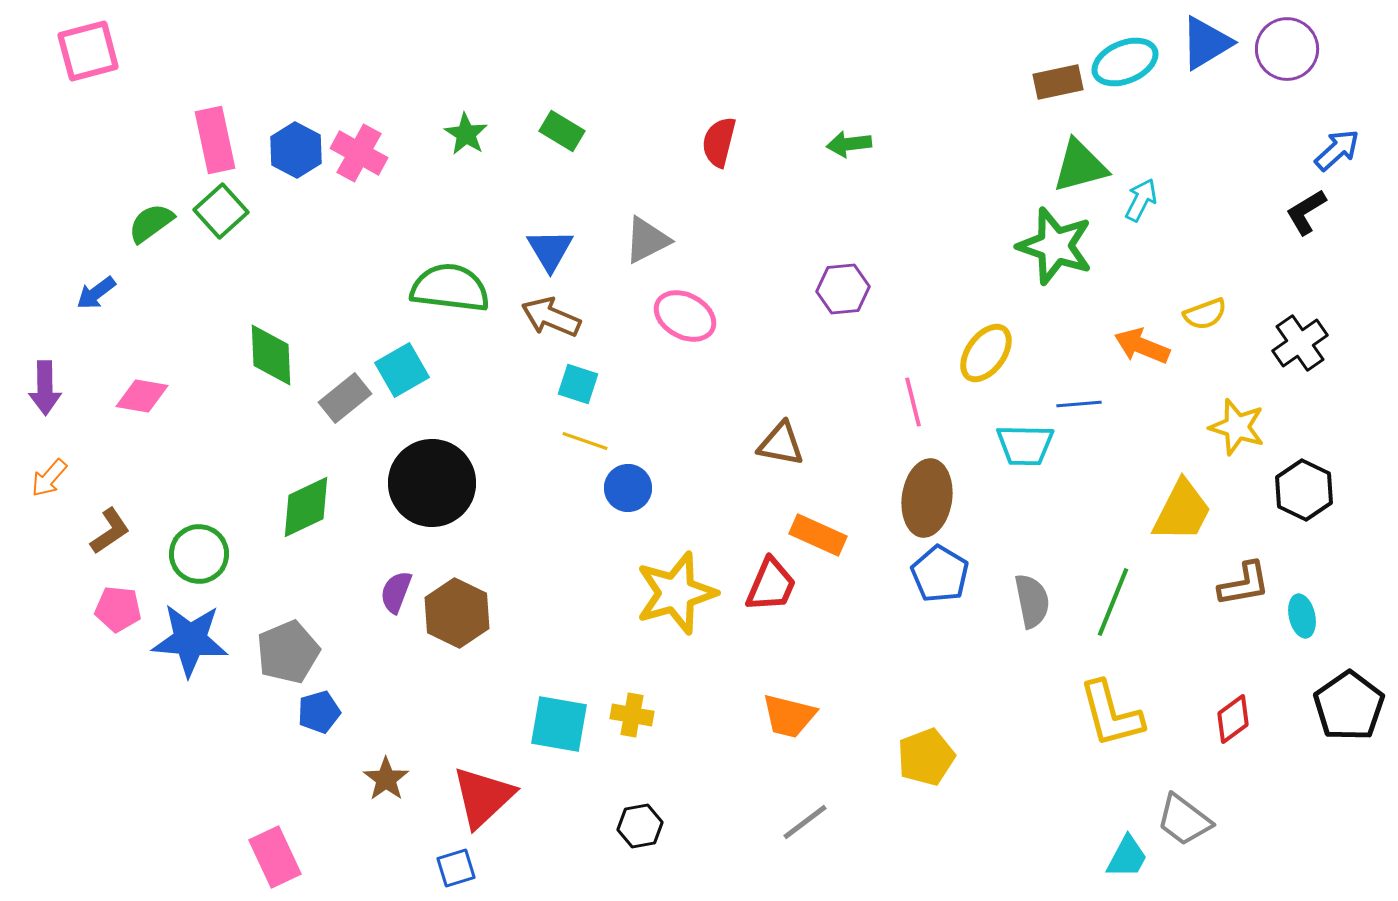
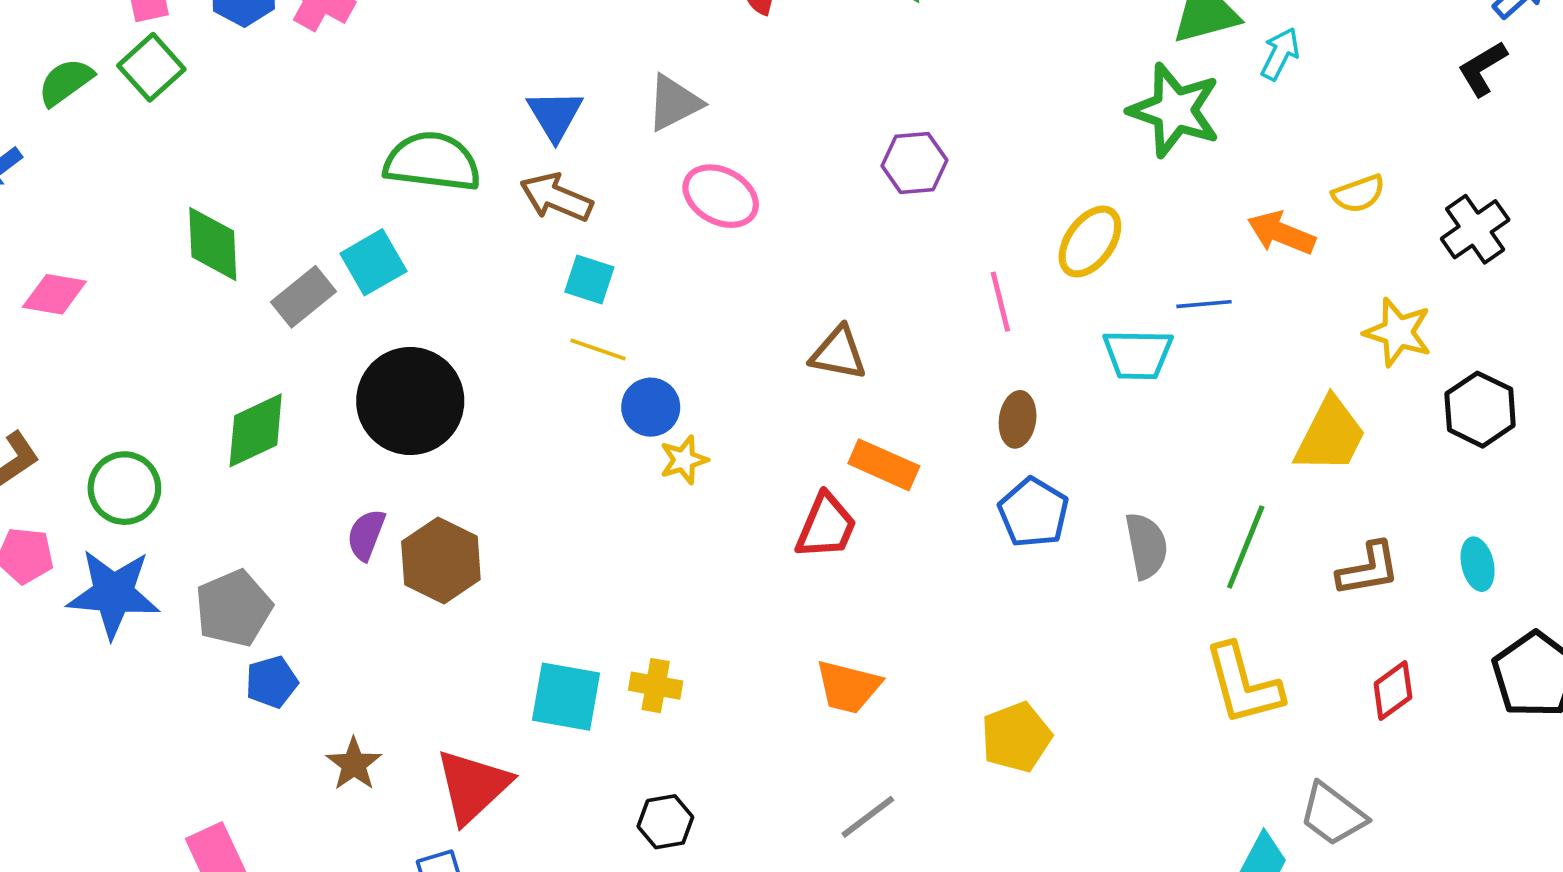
brown ellipse: (927, 498) -> (1018, 419), size x0.6
brown L-shape: (1244, 584) -> (1368, 569), moved
yellow star: (676, 593) -> (684, 460), moved, size x0.5

